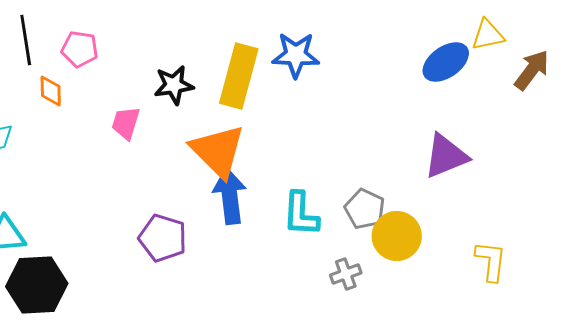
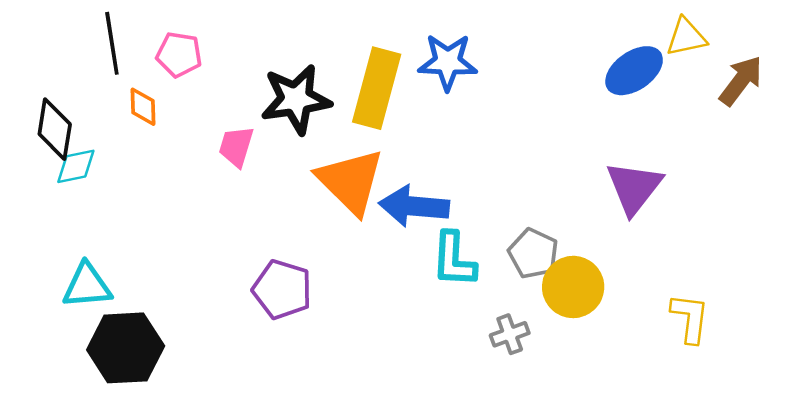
black star: (174, 85) -> (296, 99), size x1.4
purple triangle: (446, 156) -> (634, 188), turned -30
blue arrow: (230, 196) -> (414, 206), moved, turned -78

